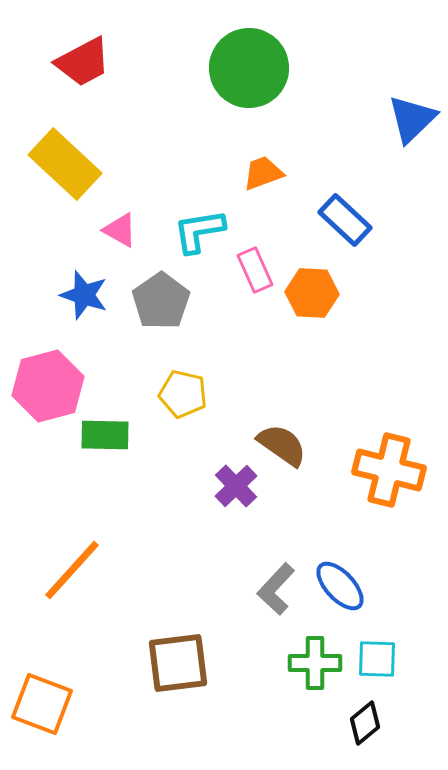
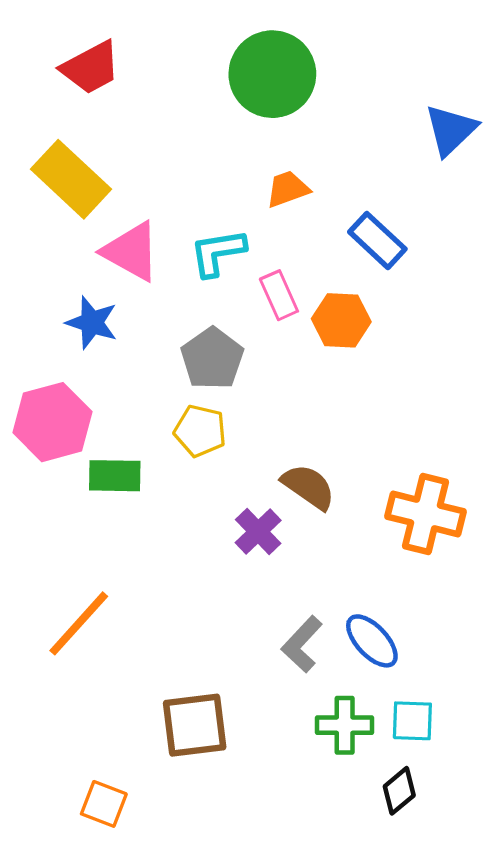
pink triangle: (120, 230) -> (131, 251), size x1.6
gray pentagon: (161, 301) -> (212, 359), moved
orange square: (42, 704) -> (104, 804), moved, size x0.7

